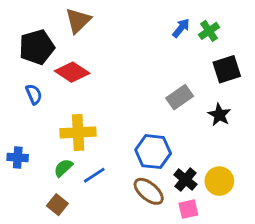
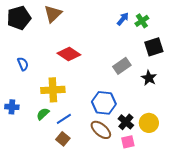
black pentagon: (37, 47) -> (19, 18), moved
red diamond: (72, 72) -> (69, 54), moved
brown square: (57, 205) -> (63, 139), moved

